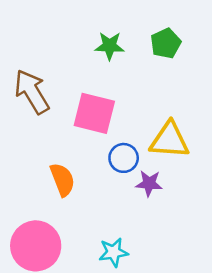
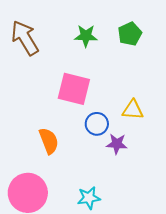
brown arrow: (32, 92) -> (25, 38), moved
yellow triangle: (169, 140) -> (133, 110), size x0.7

